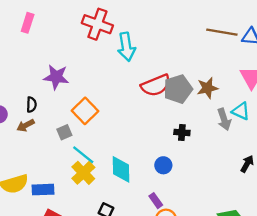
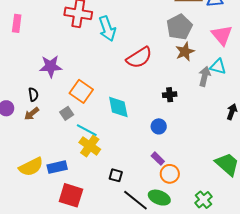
gray pentagon: (178, 89) -> (179, 27), moved
gray arrow: (224, 119) -> (205, 76), turned -138
cyan diamond: (121, 169) -> (118, 107), moved

